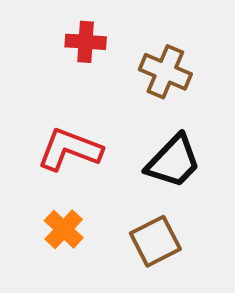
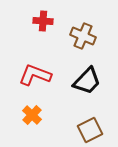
brown square: (155, 241) -> (90, 130), moved

